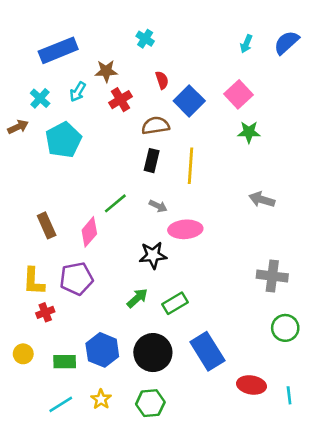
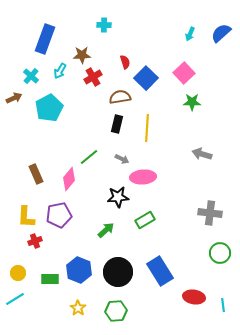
cyan cross: (145, 39) -> (104, 25), moved, turned -32
blue rectangle: (58, 50) -> (45, 39), turned -48
green rectangle: (175, 303) -> (145, 220), moved
cyan line: (61, 404) -> (15, 299), moved

